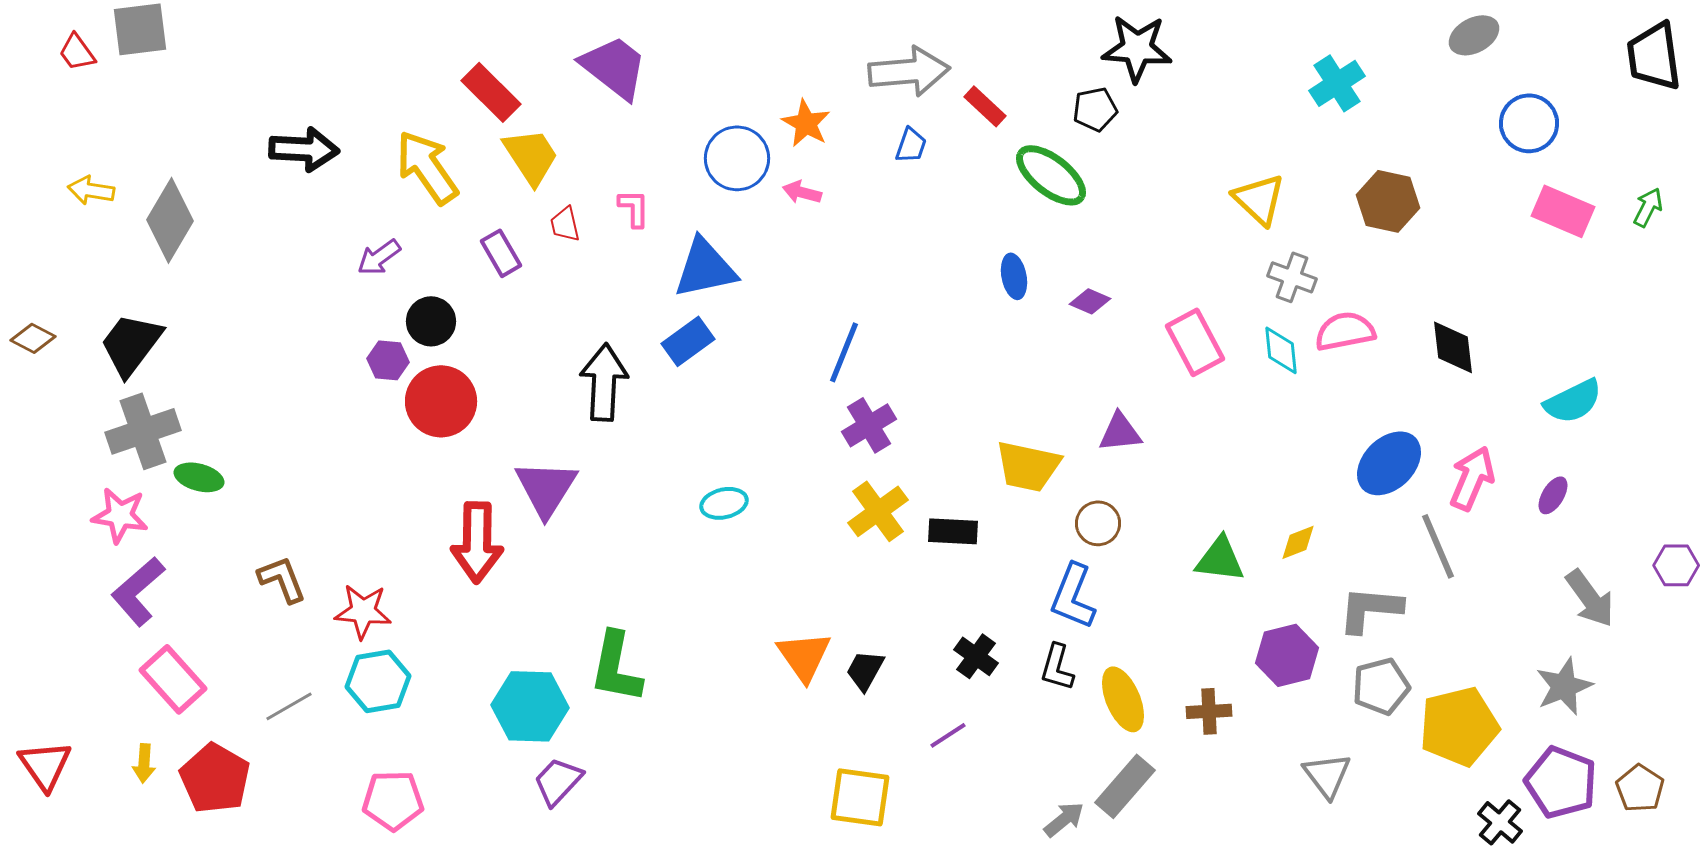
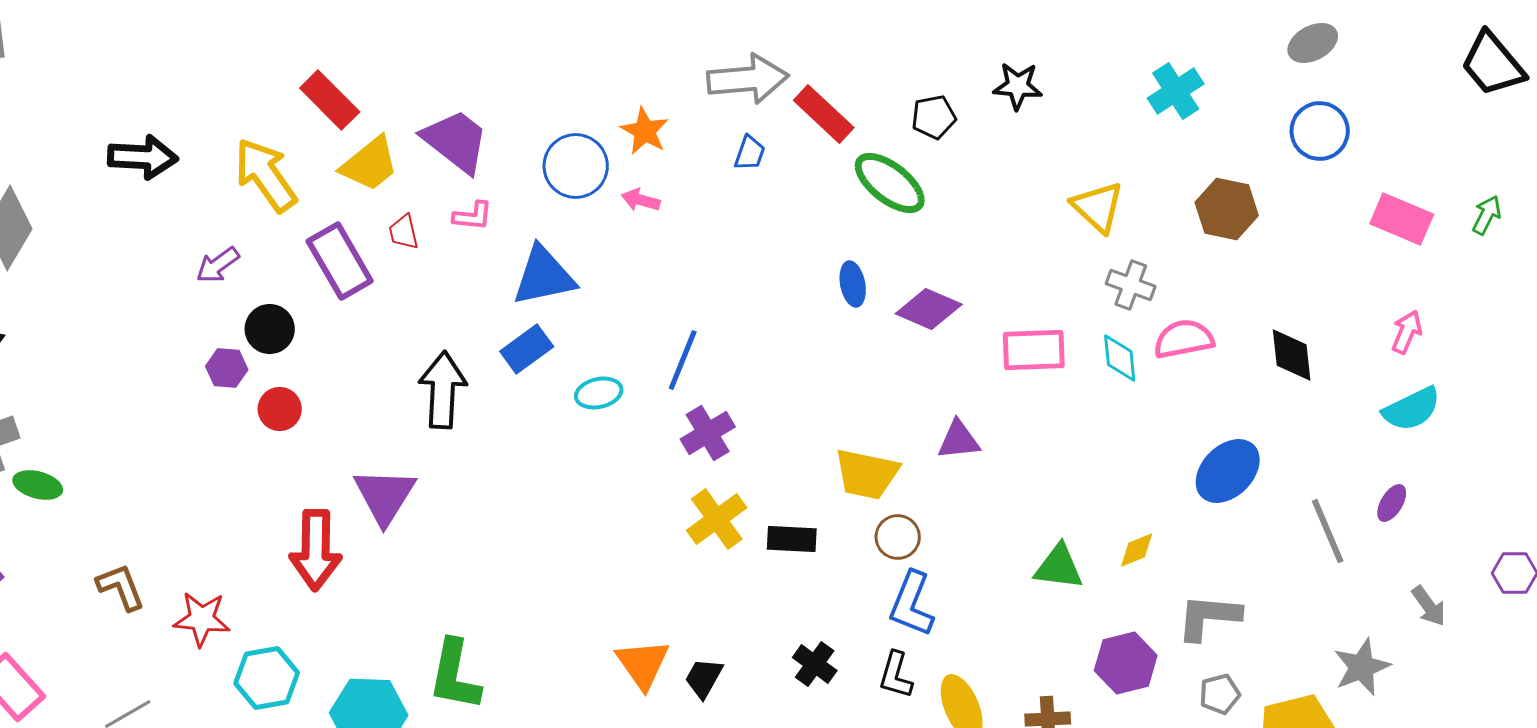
black star: (1137, 48) -> (1018, 86), moved, size x0.7
black trapezoid: (1654, 56) -> (1493, 64), turned -32
purple trapezoid: (614, 67) -> (456, 141), moved
red rectangle: (985, 106) -> (824, 114), size x1.4
blue circle: (1529, 123) -> (1320, 131), moved
yellow trapezoid: (531, 156) -> (370, 164), turned 84
pink L-shape: (634, 208) -> (473, 216), turned 96
purple rectangle: (501, 253) -> (340, 261), size x1.6
purple diamond: (1090, 301) -> (929, 309), size x1.6
pink rectangle: (1195, 342) -> (1034, 350), turned -64
red circle: (441, 401) -> (280, 409), size x0.6
pink arrow: (1472, 478) -> (1407, 332), moved, size x0.7
cyan ellipse: (724, 503) -> (599, 393), moved
brown circle: (1098, 523) -> (898, 537), moved
gray line: (1438, 546) -> (1328, 531), moved
gray arrow: (1590, 598) -> (1429, 606), size x0.7
cyan hexagon: (378, 681) -> (267, 678), moved
gray pentagon: (1381, 686) -> (1220, 694), size x0.7
gray star: (1564, 686) -> (1362, 667), moved

